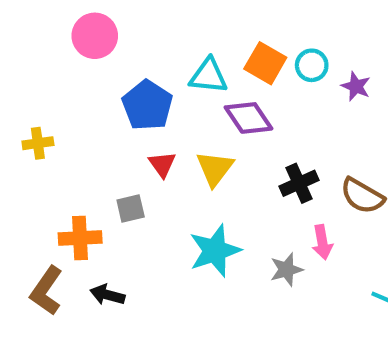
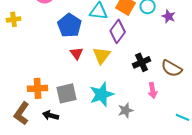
purple diamond: (249, 118) -> (118, 31), turned 70
yellow cross: (38, 143) -> (14, 19), moved
gray square: (131, 209) -> (67, 93), moved, size x1.5
gray star: (286, 270) -> (126, 110), moved

